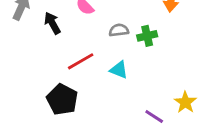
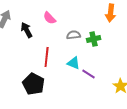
red line: (81, 61) -> (47, 57), turned -54
purple line: (154, 116) -> (89, 74), moved

